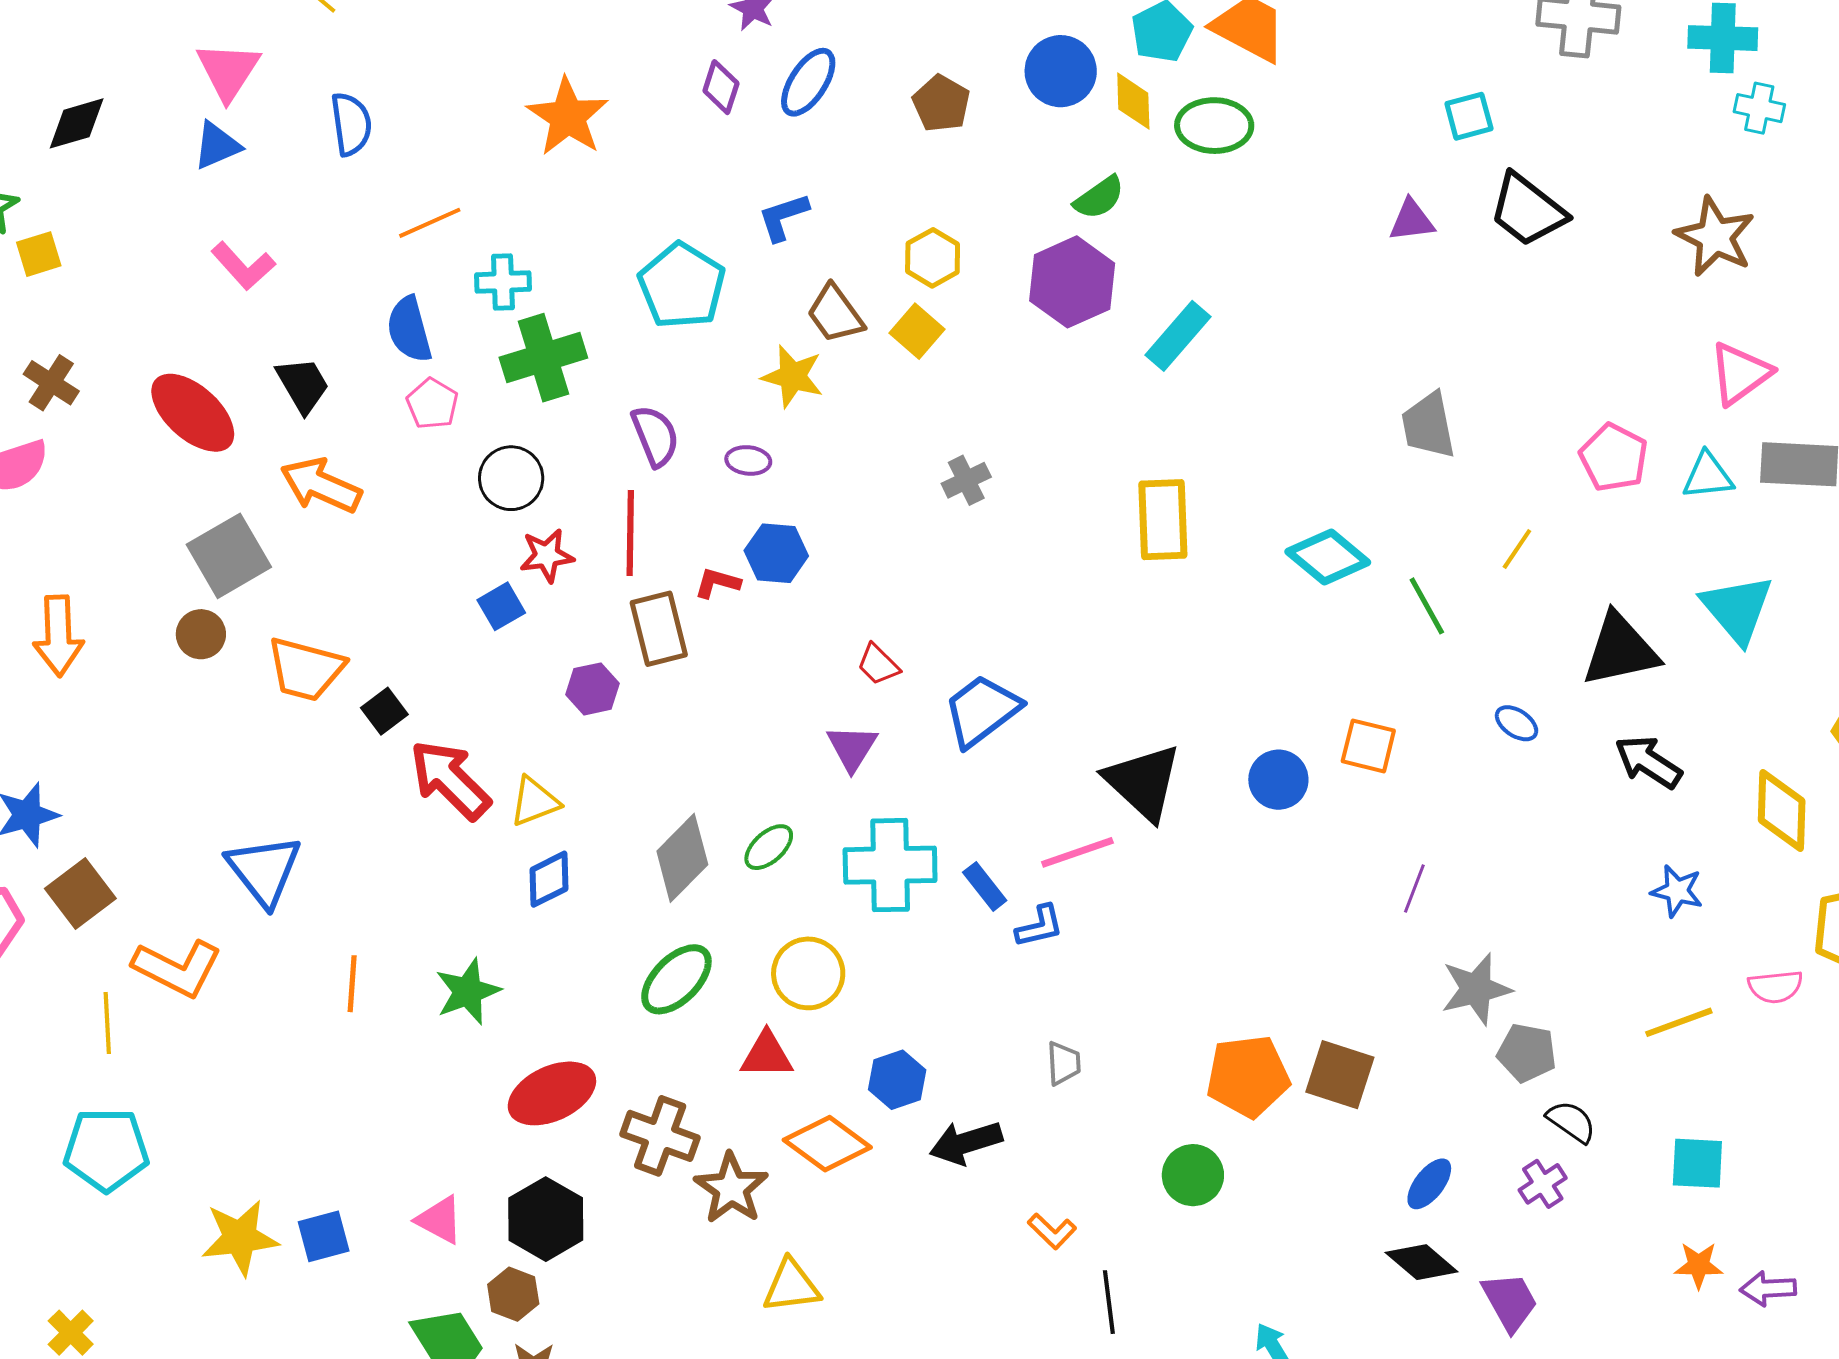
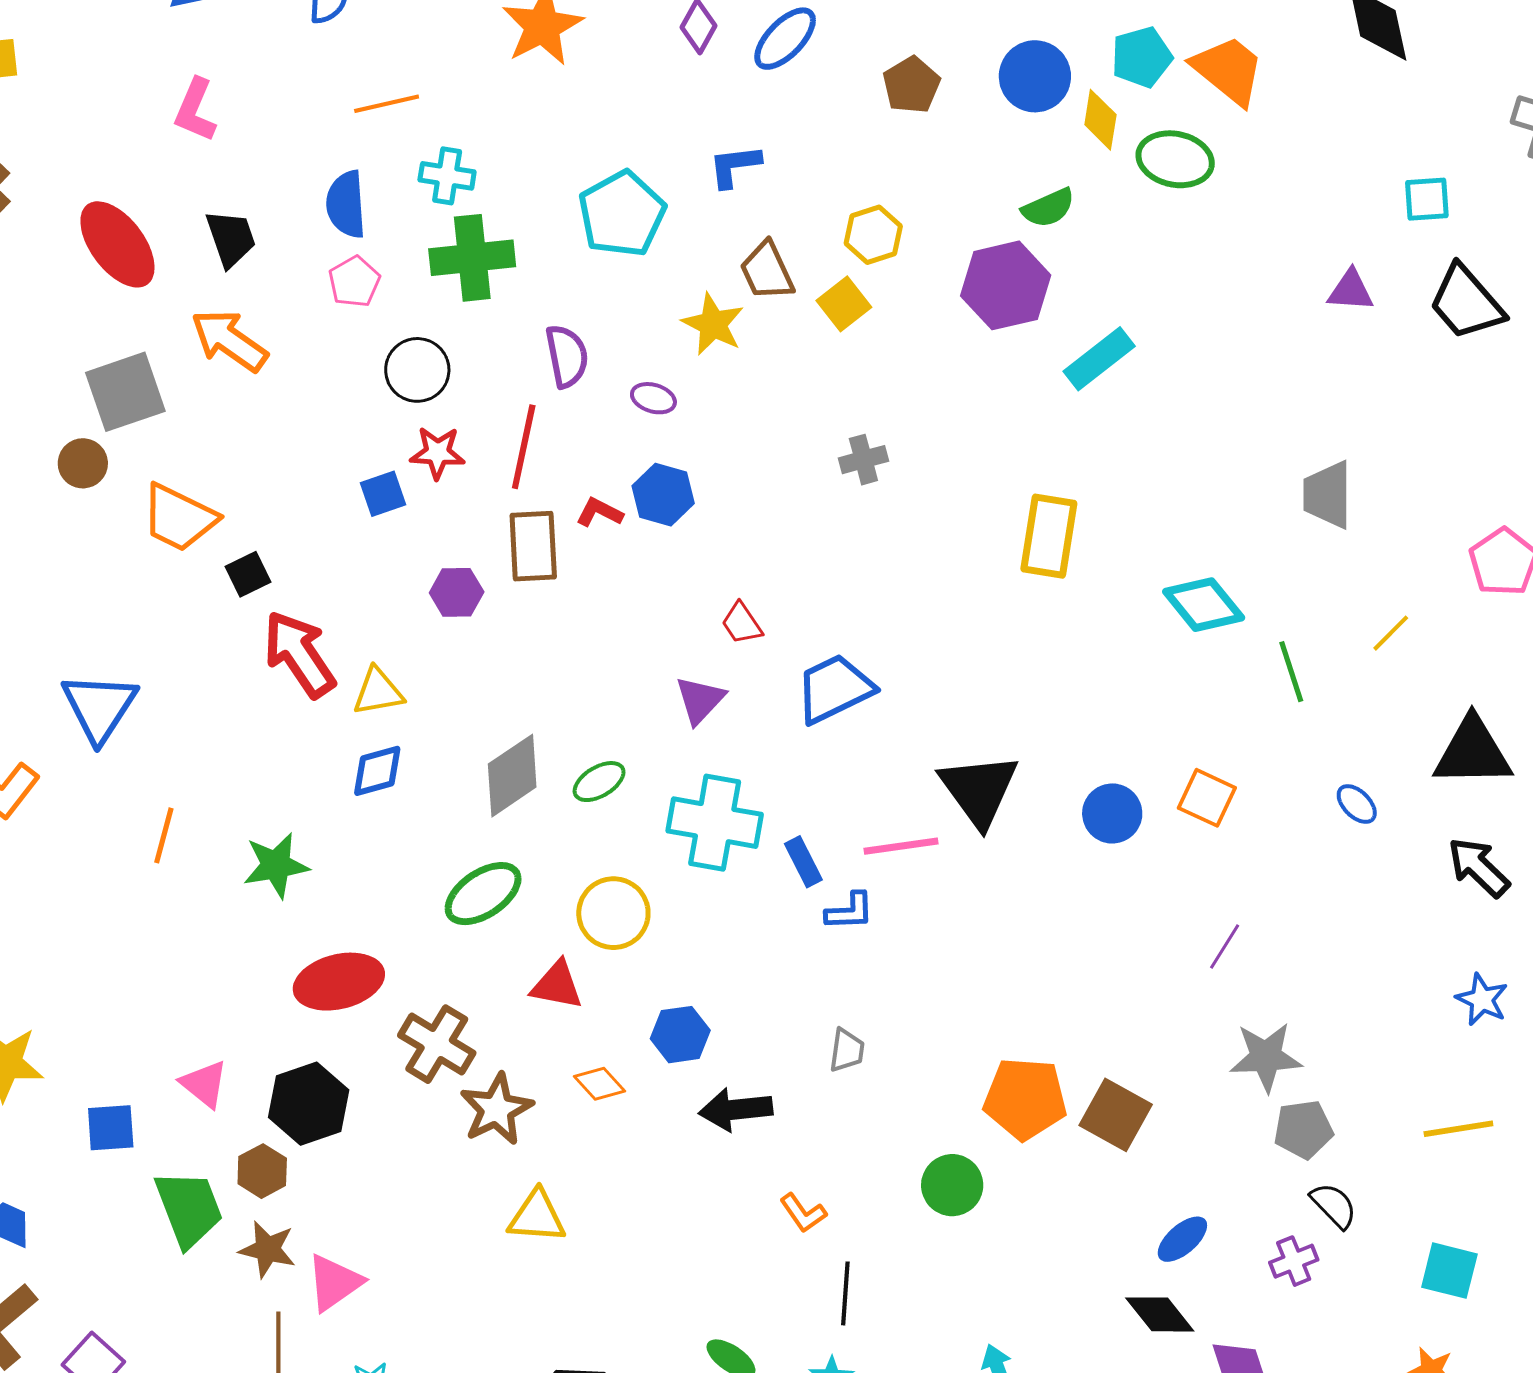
pink L-shape: (243, 266) -> (195, 110), turned 54
gray pentagon: (1527, 1053) -> (1303, 1129), turned -30
orange diamond: (827, 1144) -> (599, 1084), size x0.6
blue square: (324, 1236) -> (111, 1128), moved

